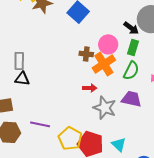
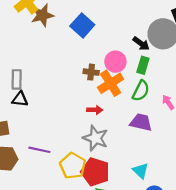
gray star: (105, 108) -> (95, 138), moved
cyan triangle: (119, 145) -> (141, 171), moved

